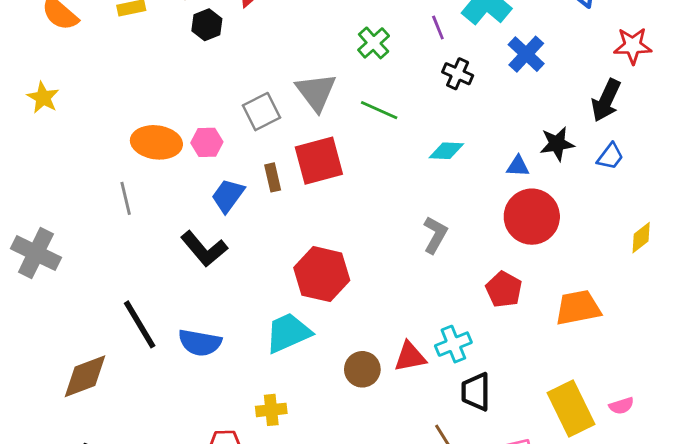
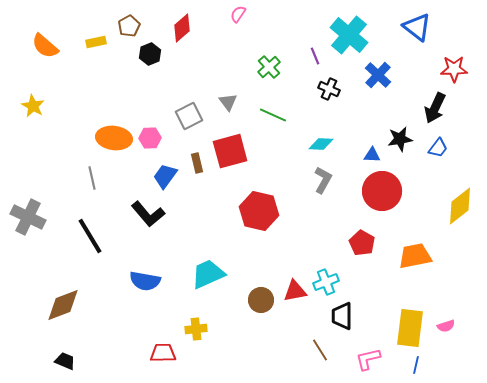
gray triangle: (316, 92) -> (228, 102), size x0.6
gray L-shape: (435, 235) -> (323, 180), moved
yellow diamond: (641, 238) -> (460, 206), size x1.6
red hexagon: (322, 274) -> (259, 211), moved
black line: (140, 324) -> (90, 236), moved
yellow rectangle: (571, 409) -> (410, 328), turned 33

